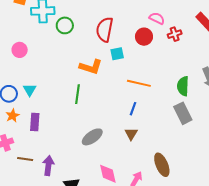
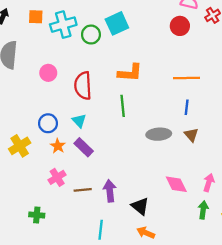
red semicircle: (105, 30) -> (83, 86), moved
cyan square: (117, 54) -> (117, 23), moved, size x1.5
cyan triangle: (30, 90) -> (79, 121), moved
purple rectangle: (35, 122) -> (84, 147), turned -36
gray ellipse: (92, 137) -> (159, 134), moved, turned 45

